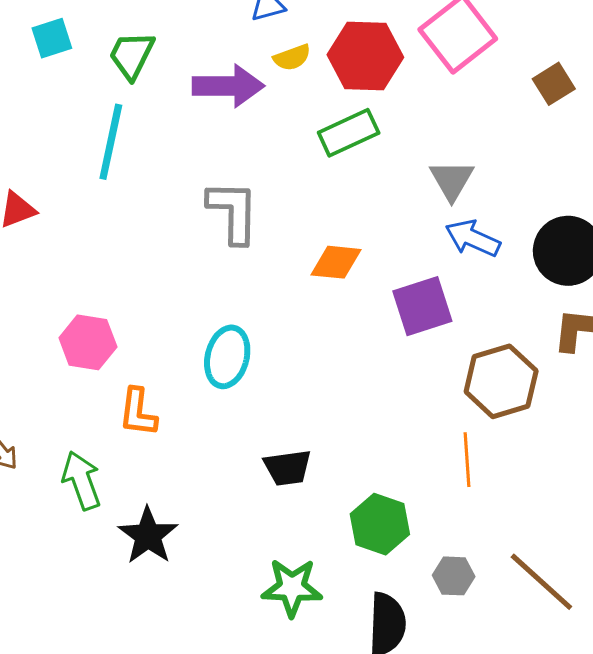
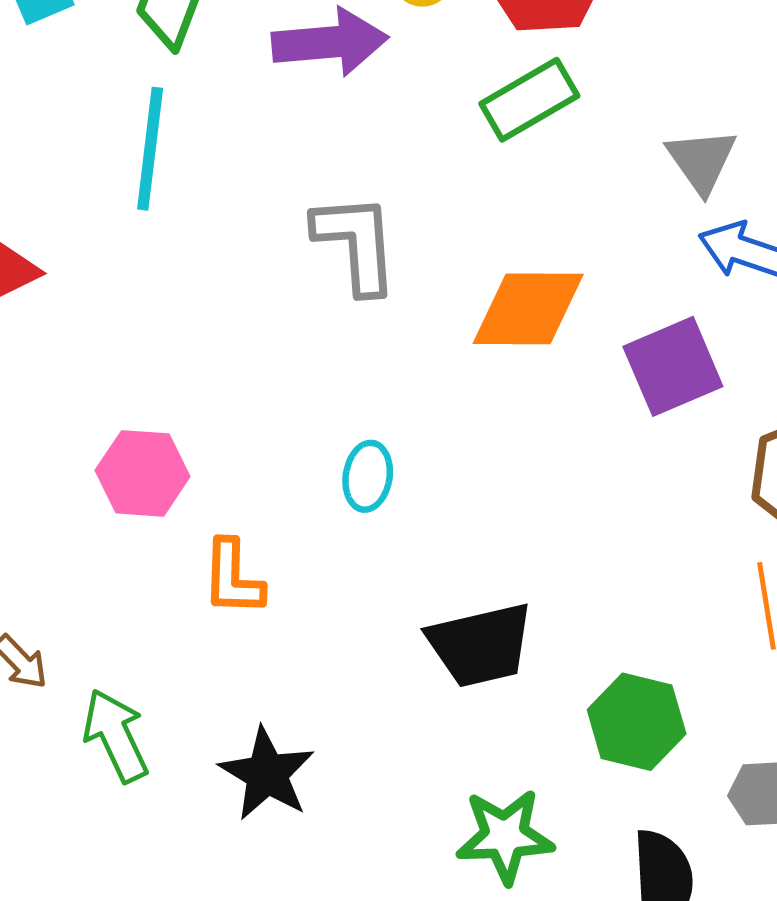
orange diamond: (336, 262) -> (528, 309), size x1.4
cyan ellipse: (227, 357) -> (368, 476), size x0.7
black trapezoid: (288, 468) -> (480, 645), size x1.4
green arrow: (82, 480) -> (116, 736), moved

